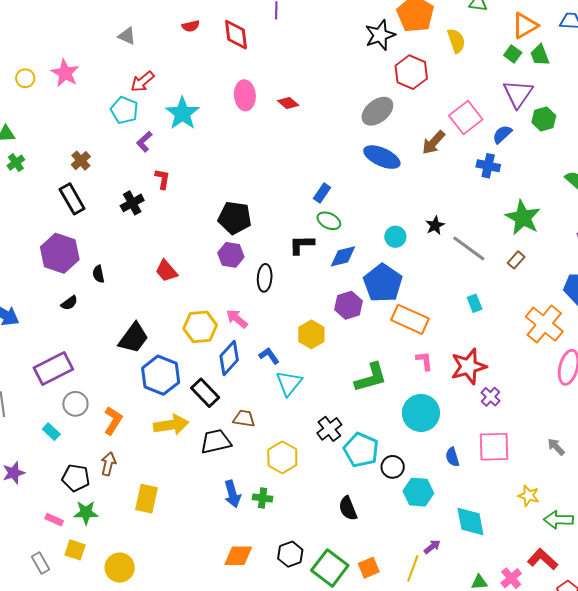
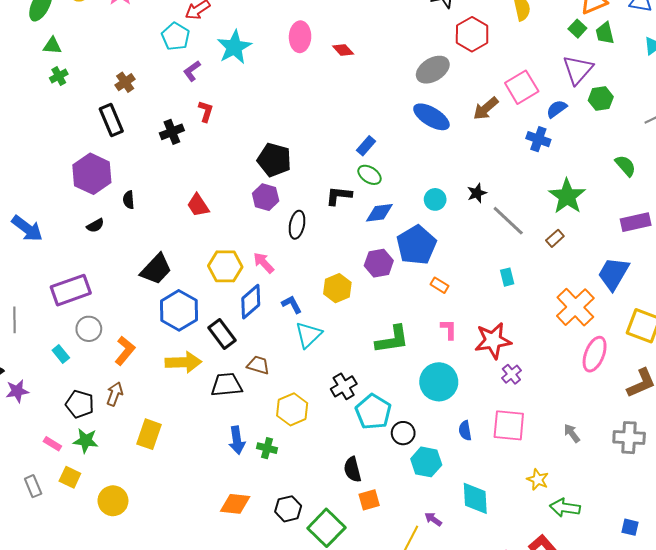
orange rectangle: (410, 319) -> (439, 285), size x0.5
purple arrow: (432, 547) -> (433, 519), turned -114
orange square: (369, 568) -> (369, 500), moved

